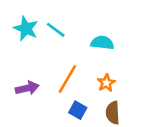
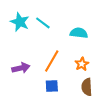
blue square: (78, 110) -> (52, 86), moved, turned -32

